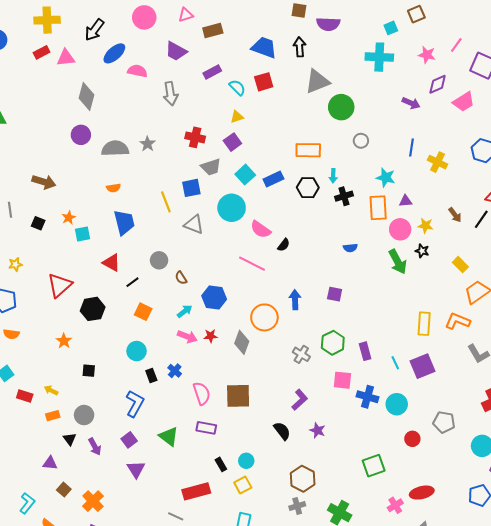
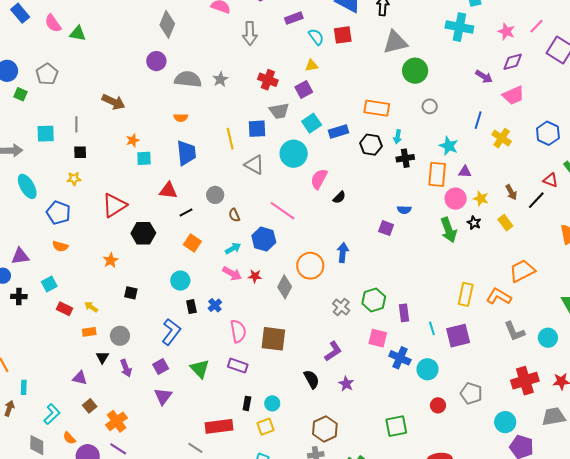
pink trapezoid: (464, 102) -> (513, 95), moved
black square: (38, 223) -> (80, 152), moved, turned -32
pink semicircle: (261, 229) -> (319, 179), turned 75
red triangle: (111, 263) -> (168, 191), turned -30
pink line: (252, 264) -> (283, 211), moved
yellow rectangle: (460, 265) -> (505, 223), moved
purple square: (335, 294) -> (386, 228), moved
black rectangle: (221, 464) -> (247, 403), turned 32

